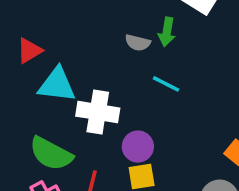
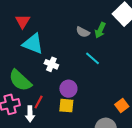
red triangle: (29, 51) -> (23, 21), turned -42
white cross: (98, 112) -> (51, 64), size x0.6

